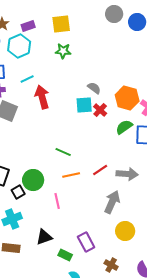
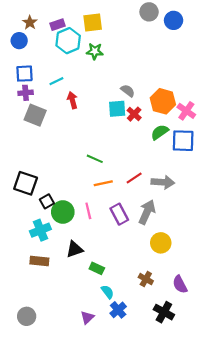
cyan hexagon: (19, 46) -> (68, 41), moved
red arrow: (42, 97) -> (72, 100), size x0.7
green circle: (33, 180) -> (63, 212), moved
purple rectangle: (86, 242) -> (119, 214), moved

